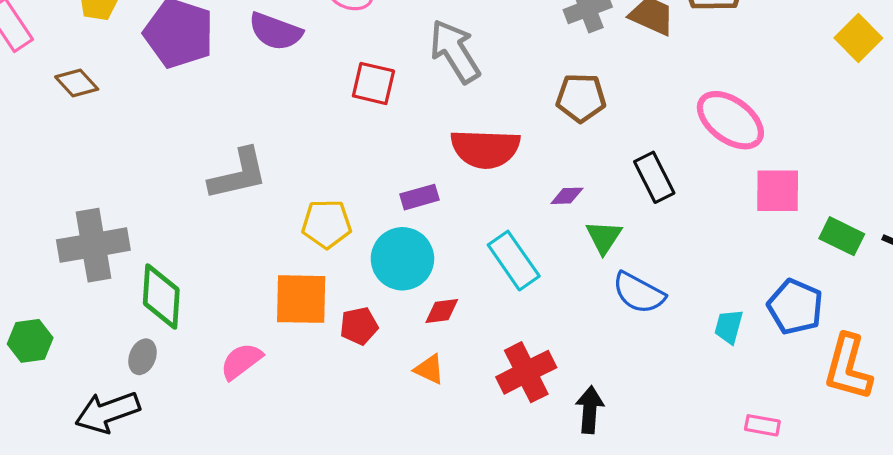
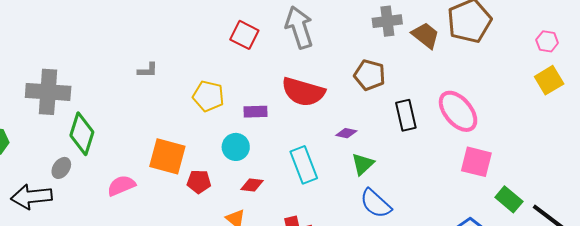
gray L-shape: (238, 174) -> (148, 70), size x0.5
black rectangle: (654, 177) -> (406, 115), moved
yellow pentagon: (327, 224) -> (208, 96), moved
cyan circle: (402, 259) -> (236, 147), size x0.7

